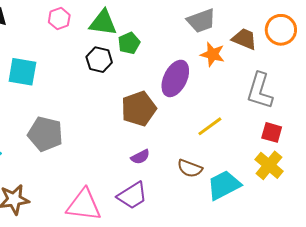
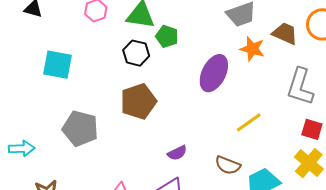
green pentagon: (129, 43) -> (167, 36), turned -30
brown pentagon: (139, 109) -> (138, 101), moved

